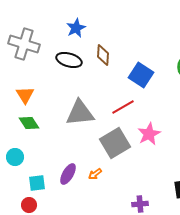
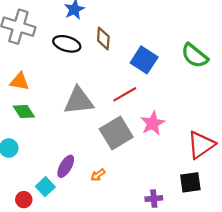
orange triangle: (25, 95) -> (19, 81), turned -48
orange arrow: (95, 174) -> (98, 175), moved
cyan square: (37, 183) -> (45, 187), moved, turned -36
purple cross: (140, 204) -> (154, 199), moved

